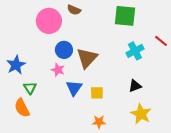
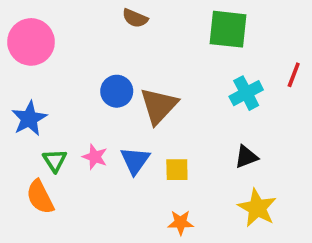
pink circle: (49, 21) -> (31, 42), moved
red line: (161, 41) -> (294, 75), turned 72
pink star: (58, 70) -> (95, 157), moved

